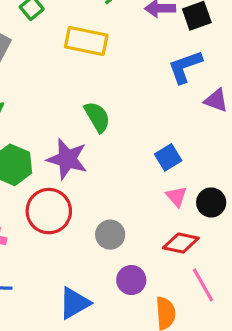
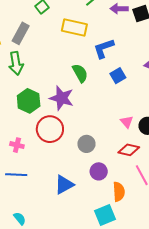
blue L-shape: (185, 67) -> (104, 48), moved
blue square: (168, 157) -> (118, 76), moved

